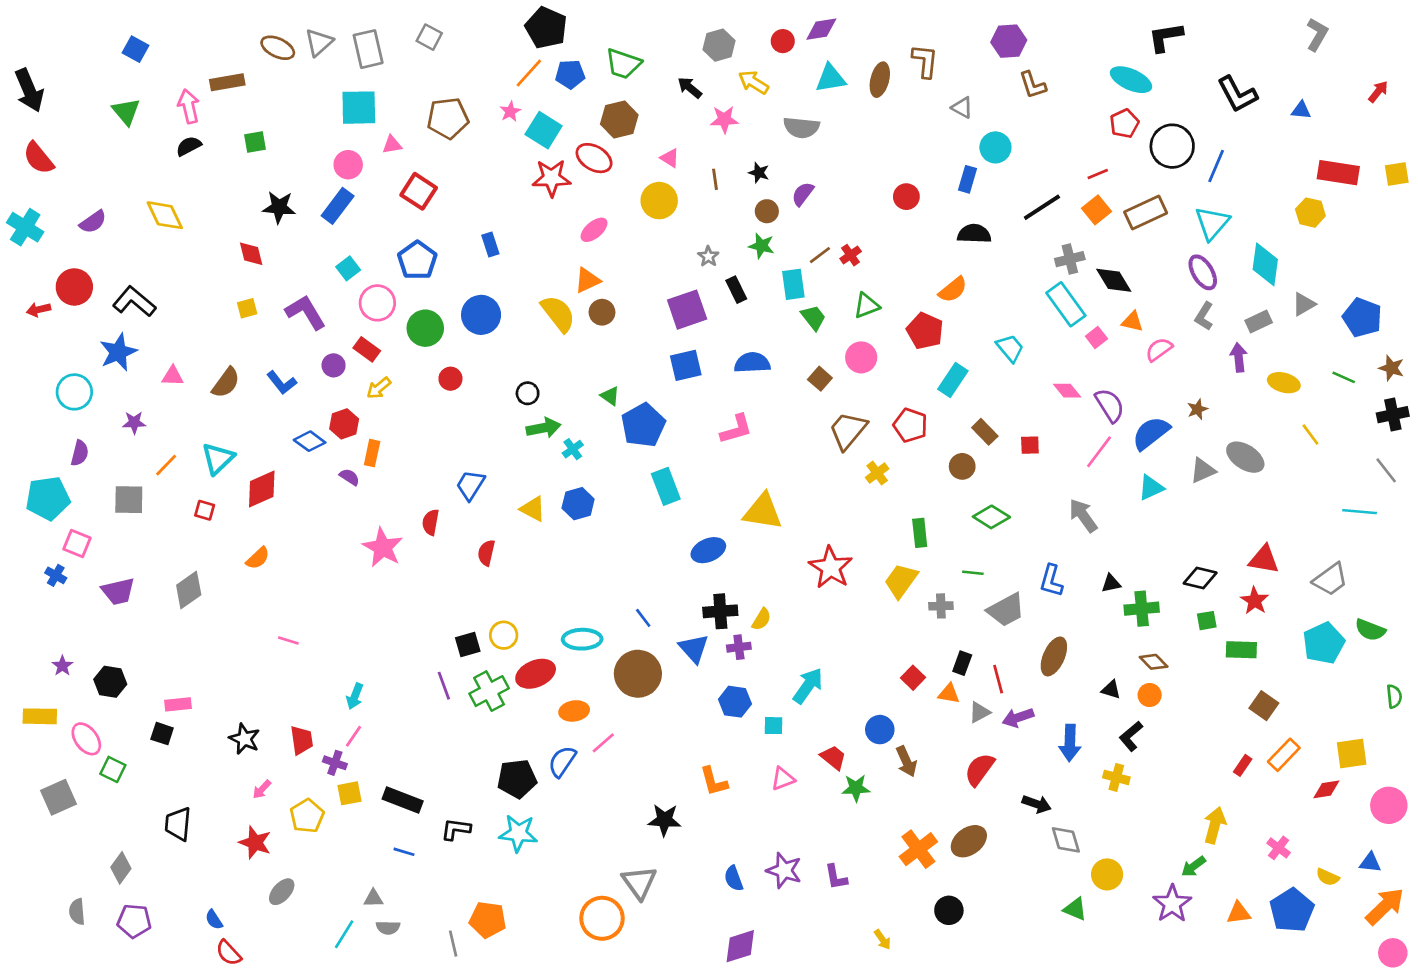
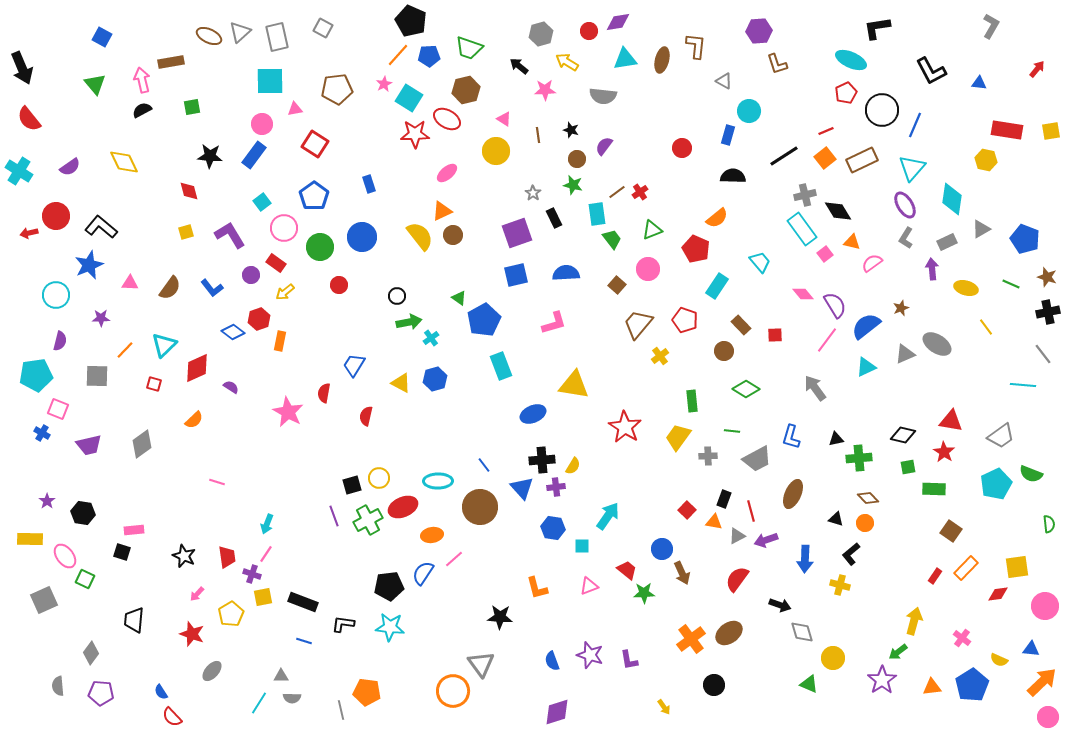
purple semicircle: (349, 477) -> (231, 387), moved

